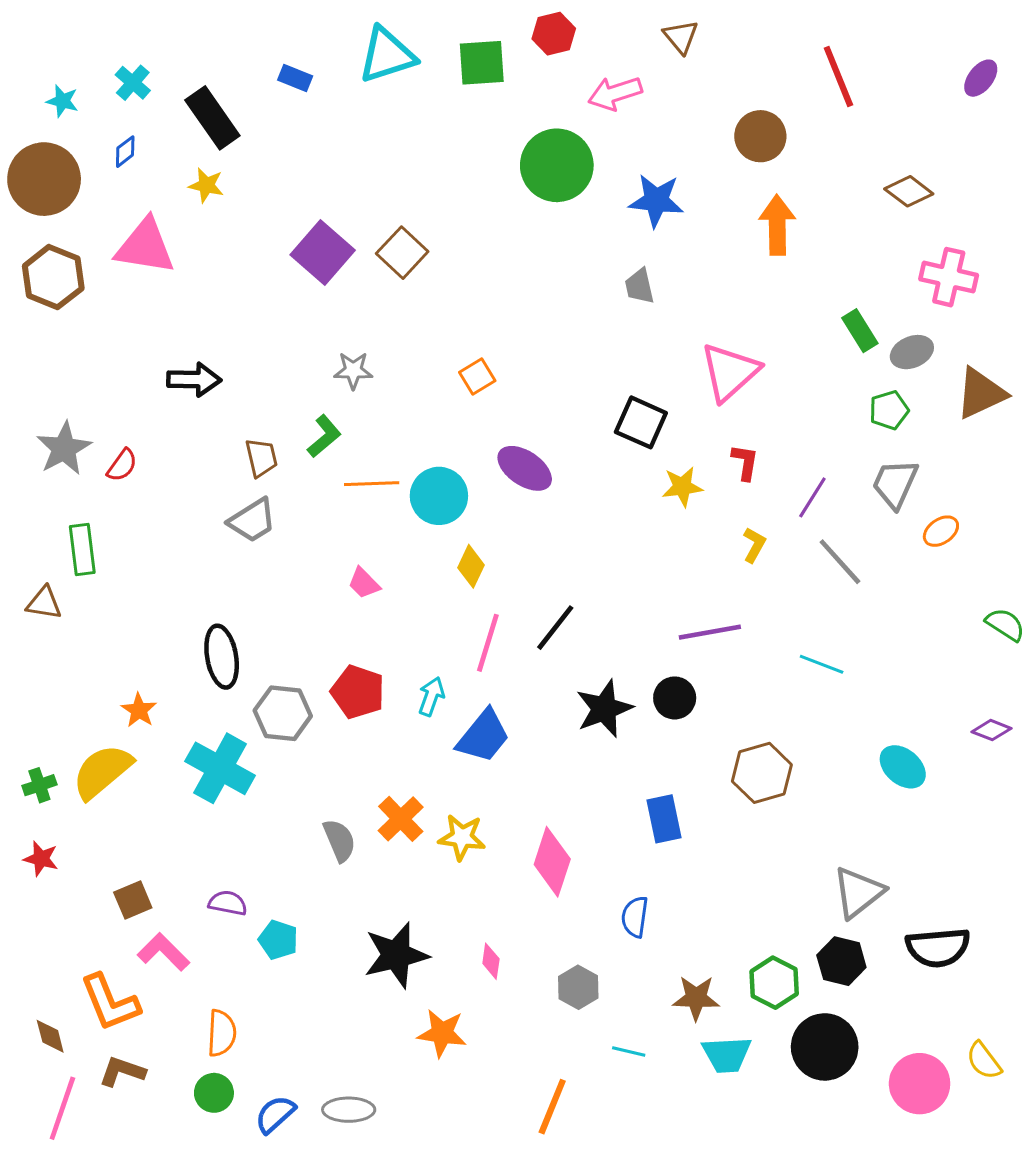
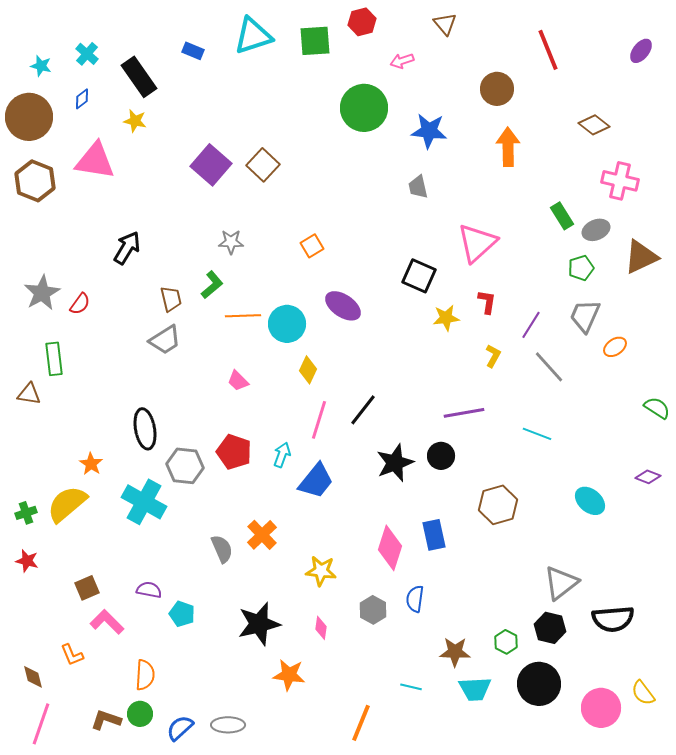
pink arrow: (615, 93) -> (402, 61), size x0.7
black arrow: (194, 380) -> (127, 248), turned -60
yellow star: (462, 837) -> (321, 571), moved
pink diamond: (552, 862) -> (390, 548), moved
green hexagon: (774, 983) -> (506, 642), size x0.7
gray hexagon: (578, 987) -> (373, 610), moved
orange L-shape: (110, 1003) -> (72, 655), size x0.6
brown L-shape: (122, 1071) -> (106, 720), moved

